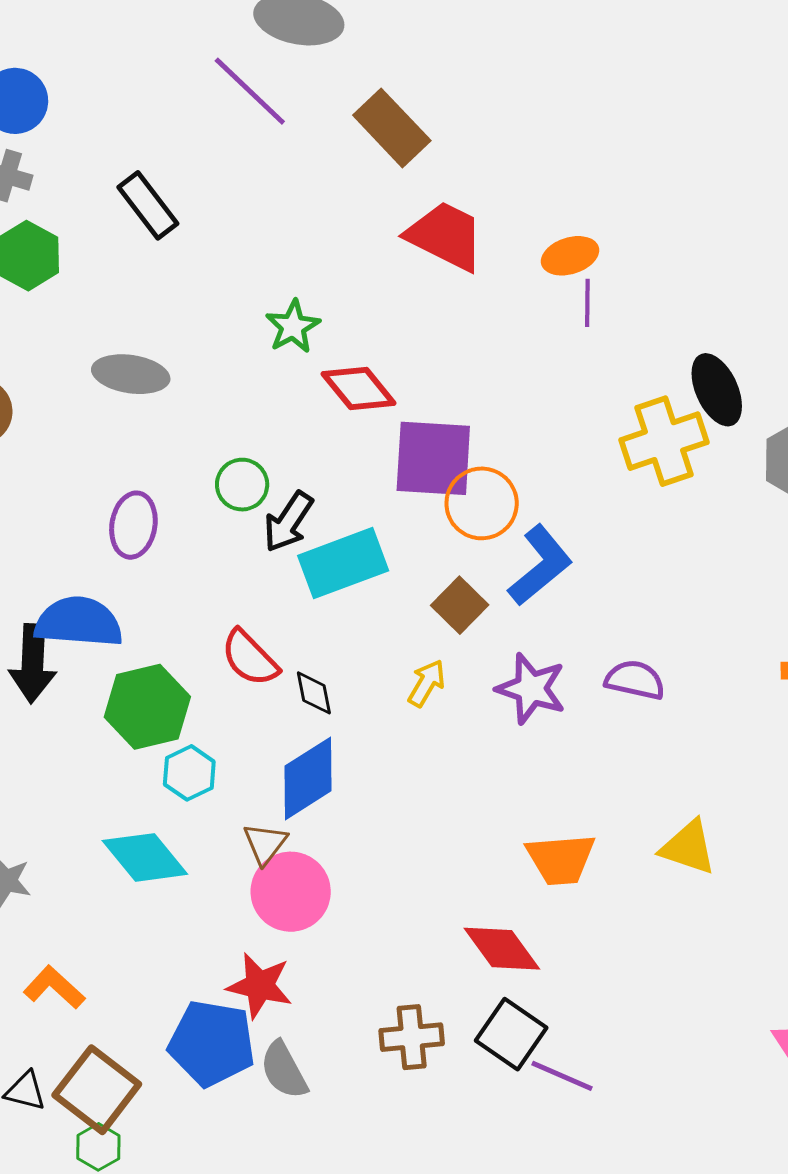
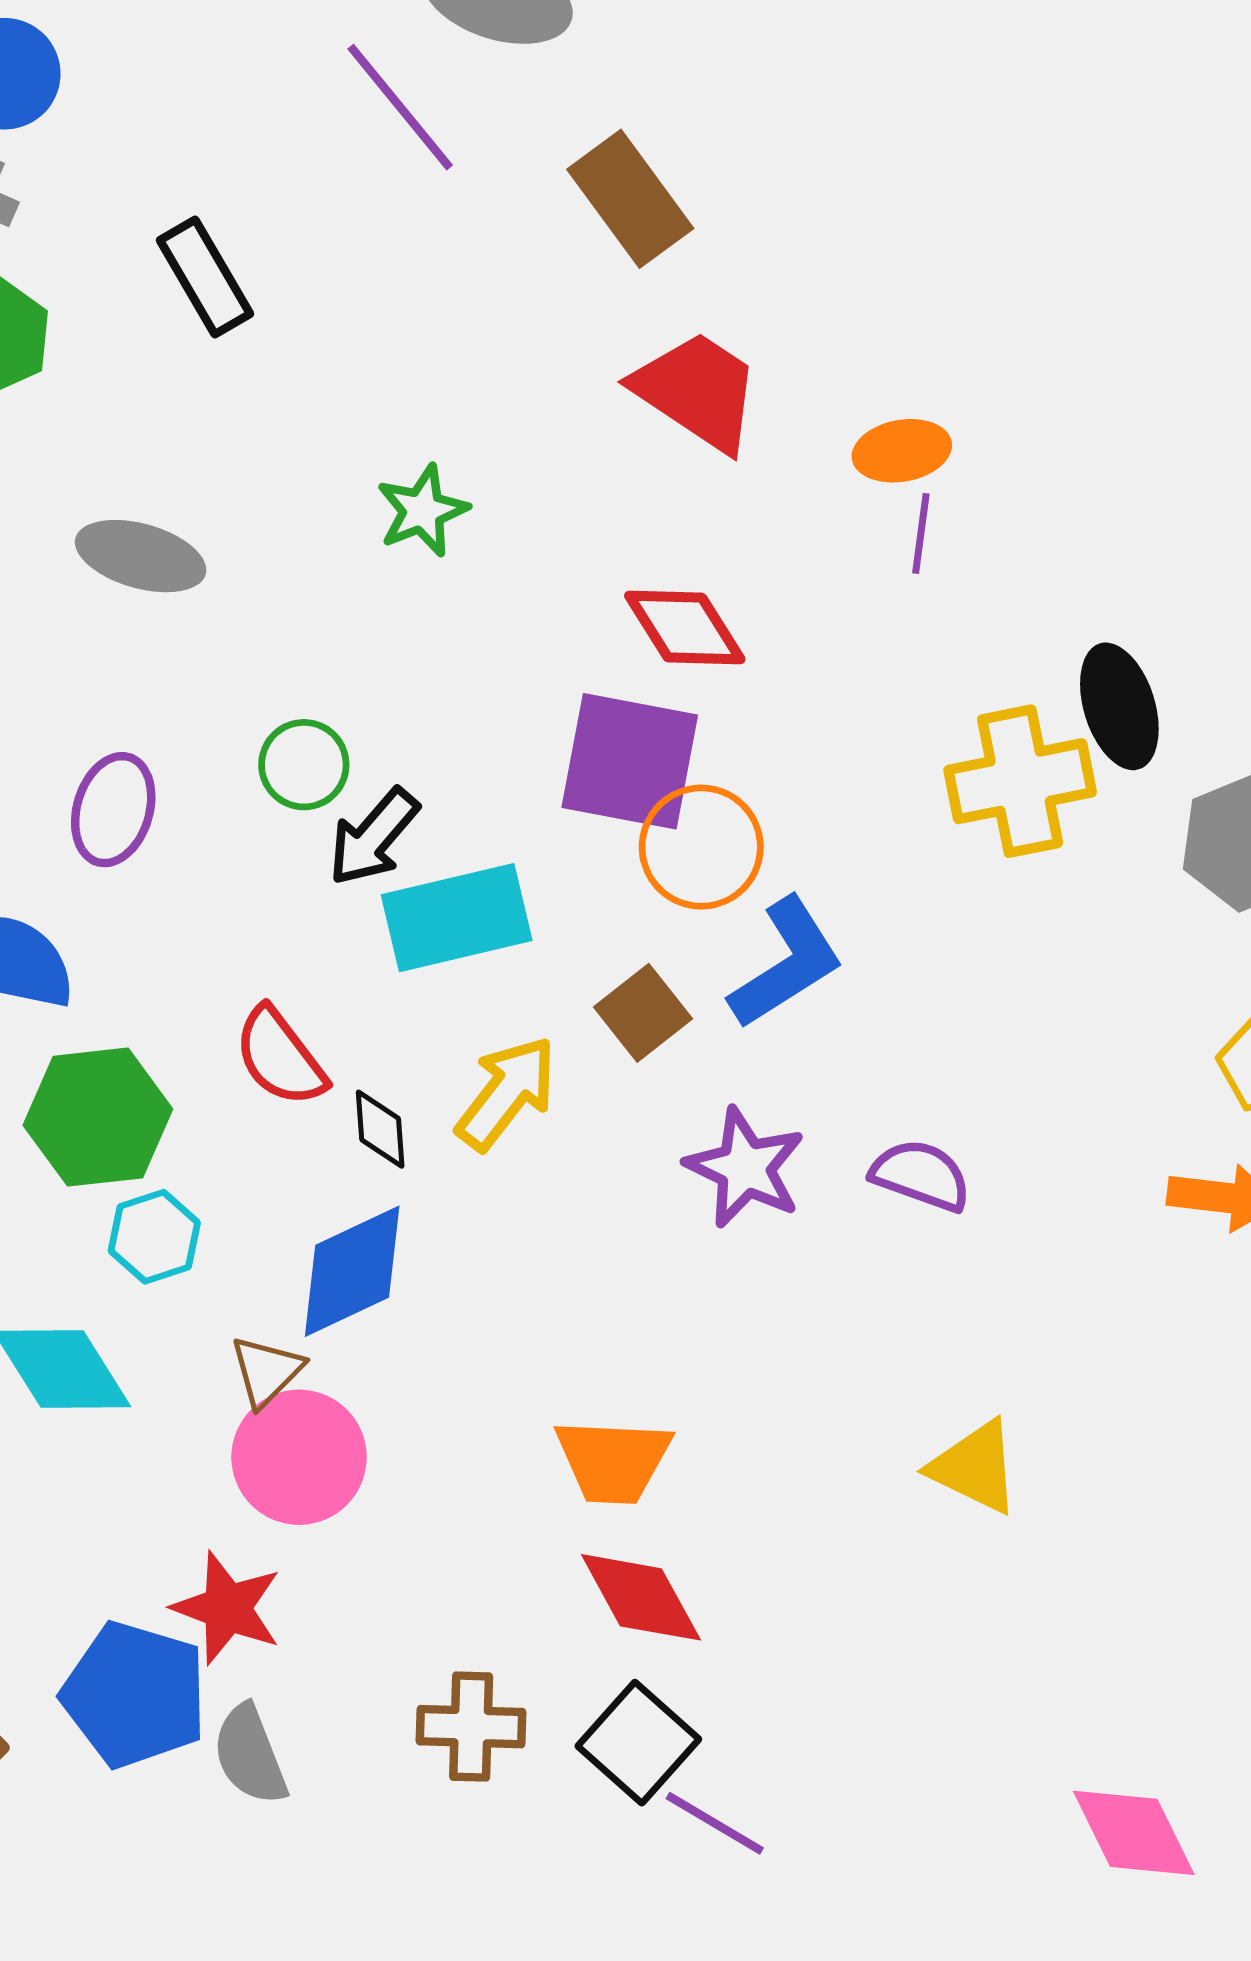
red diamond: (359, 389) -> (685, 628), moved
yellow arrow: (427, 683) -> (507, 1093), moved, size x1.5
orange trapezoid: (561, 859) -> (613, 1461), moved

